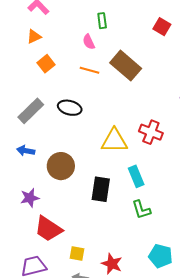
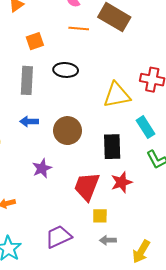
orange square: (46, 64) -> (35, 41), moved, turned 30
gray rectangle: (31, 111) -> (27, 80), turned -32
red trapezoid: (48, 229) -> (87, 186), moved, turned 88
red star: (112, 264) -> (122, 182), moved, turned -30

